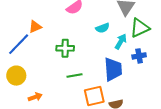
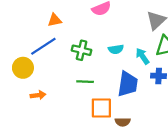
cyan semicircle: (103, 28) -> (116, 49), moved
cyan arrow: (121, 41) -> (142, 56), turned -77
blue line: (19, 44) -> (43, 46), moved

